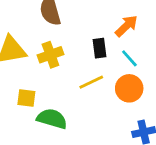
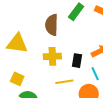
yellow cross: (50, 55) -> (52, 56), moved

